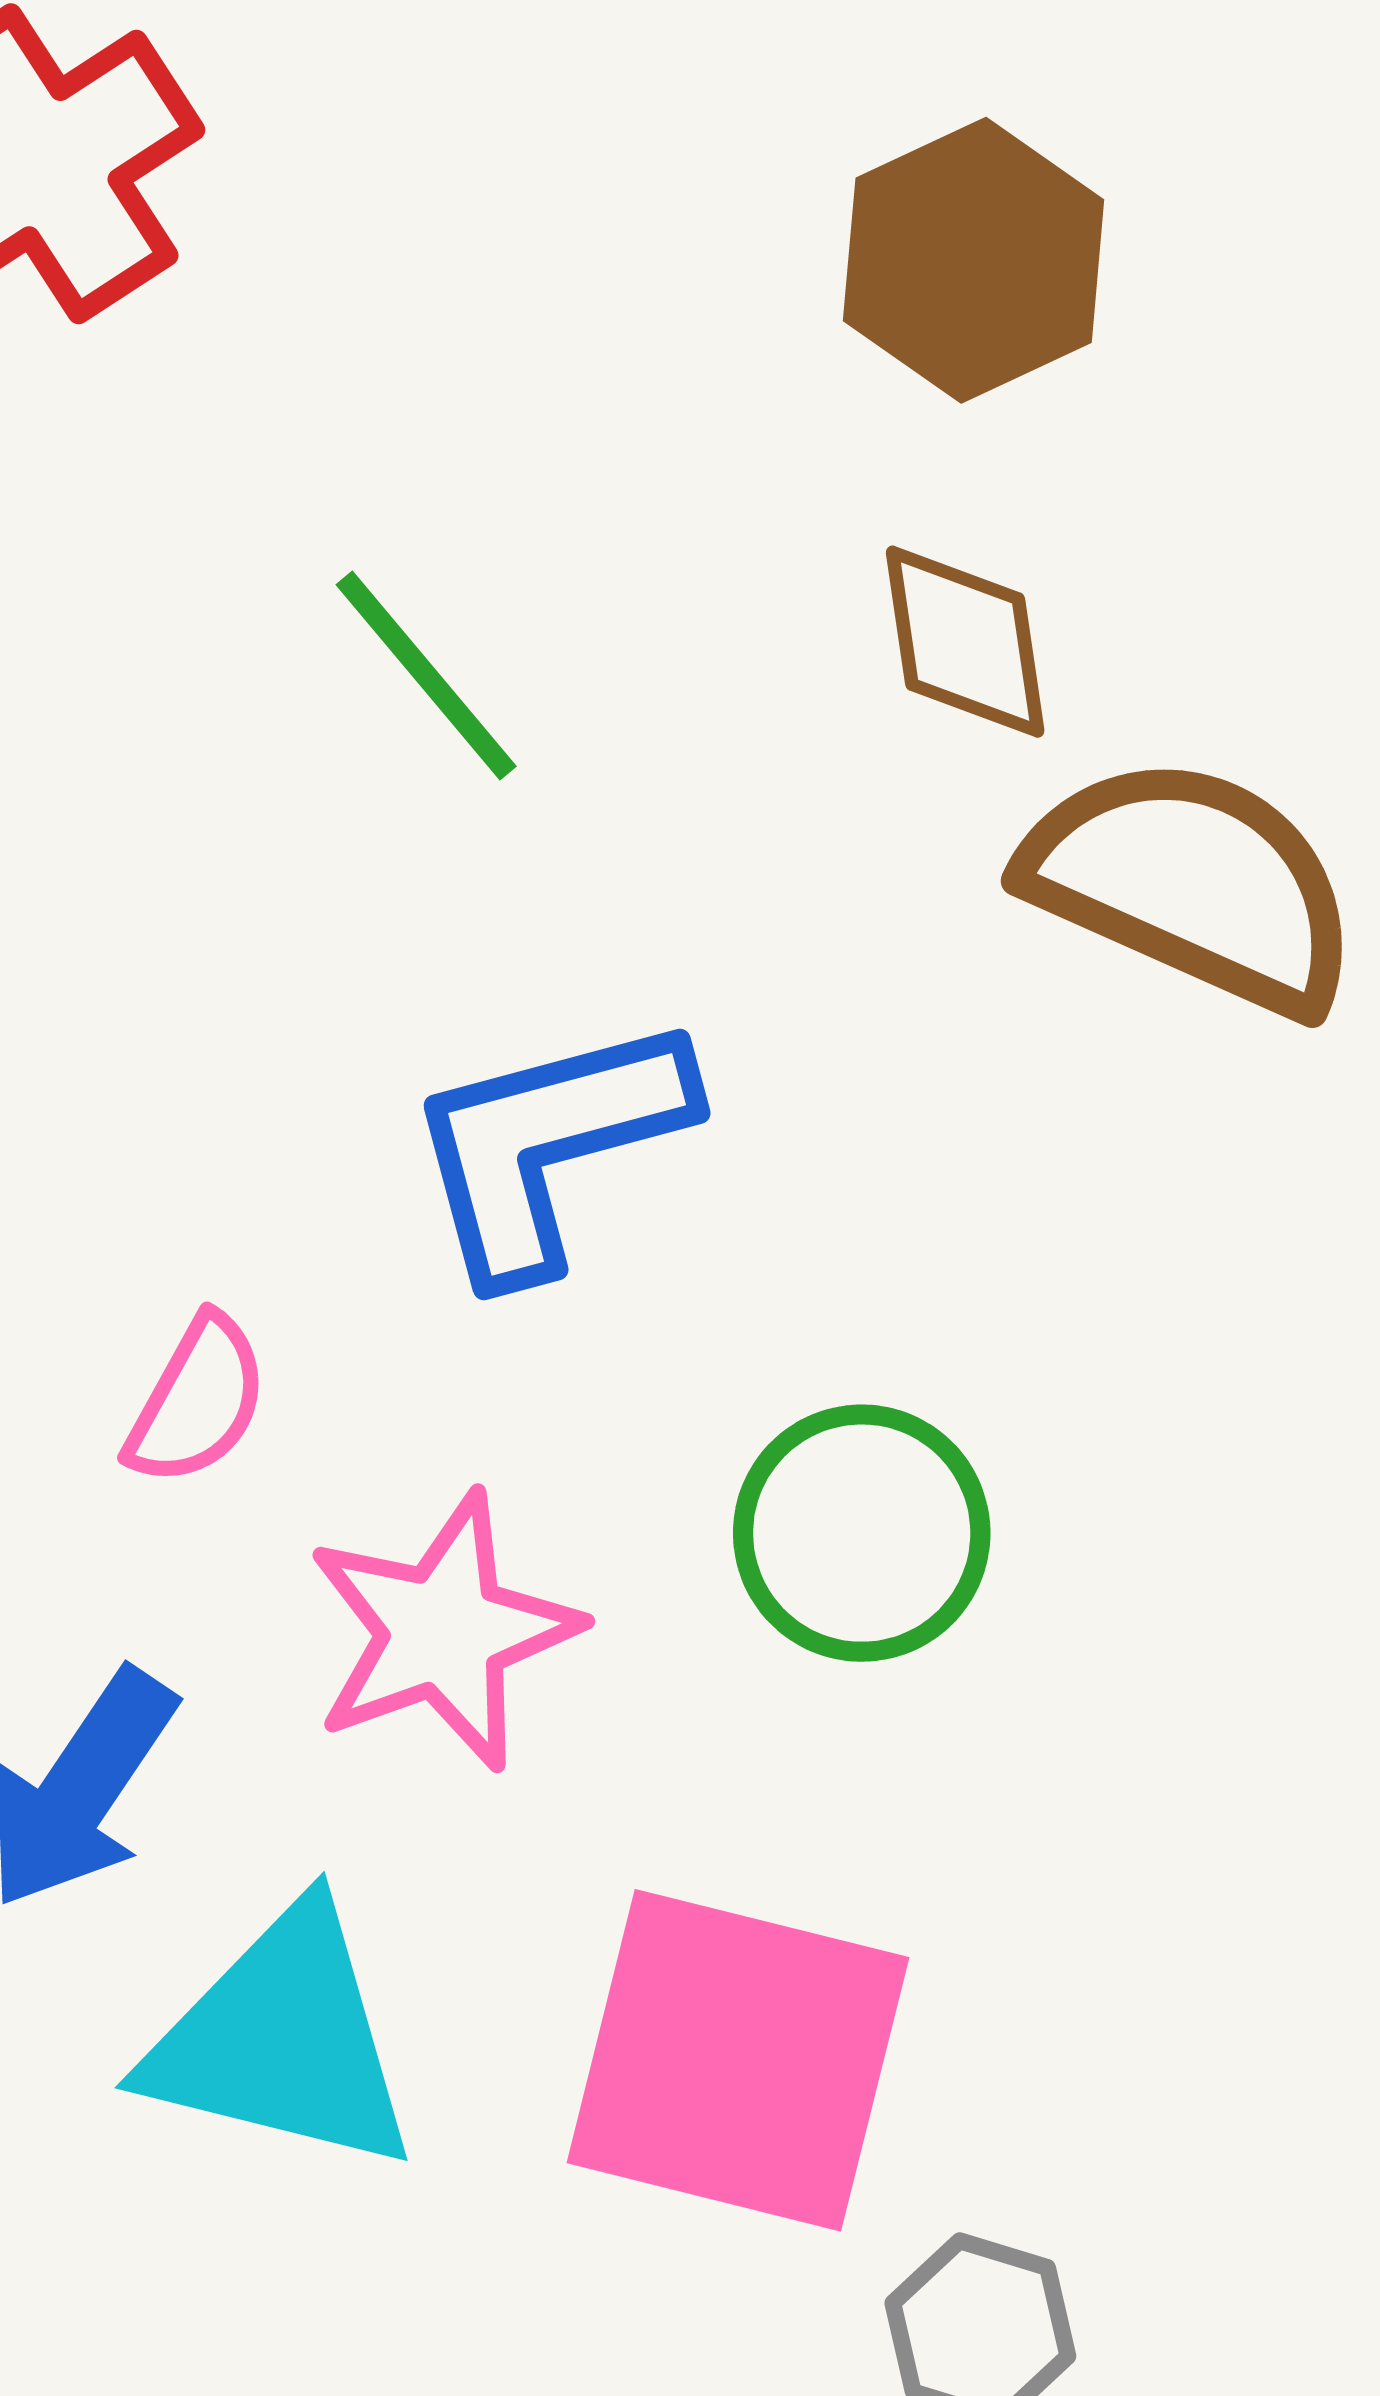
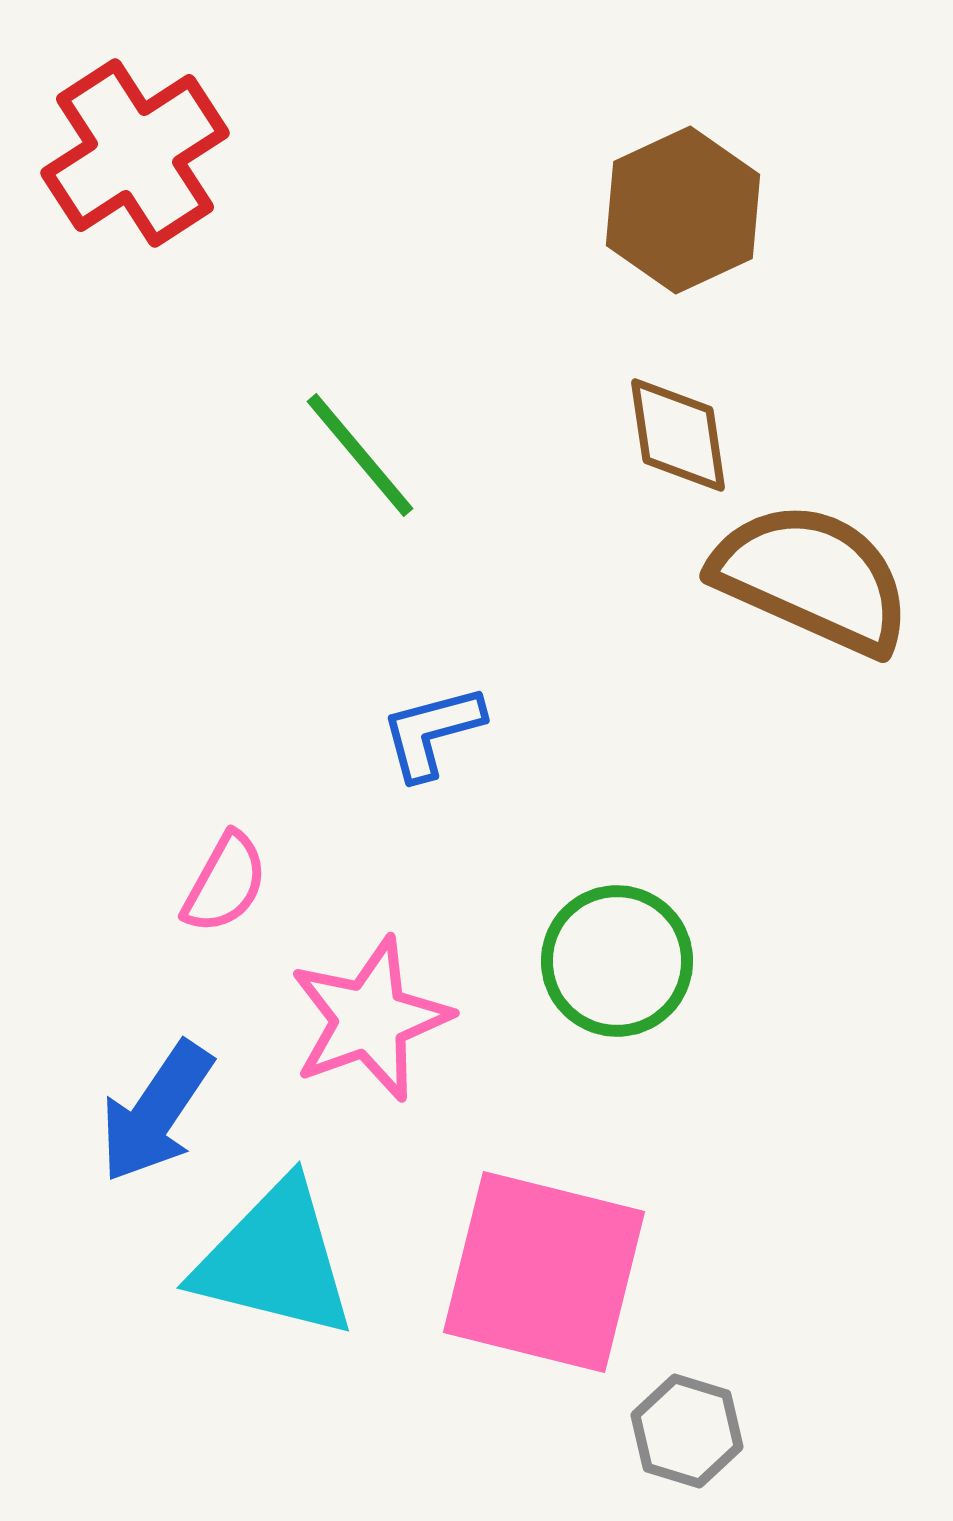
blue L-shape: (548, 1145) -> (432, 732), size x0.6

